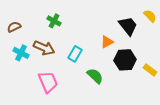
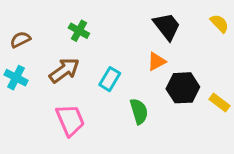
black trapezoid: (128, 26) -> (167, 26), moved
brown arrow: (44, 48) -> (64, 70), turned -60
cyan cross: (21, 53) -> (16, 78), moved
green semicircle: (95, 76) -> (139, 111), turned 30

